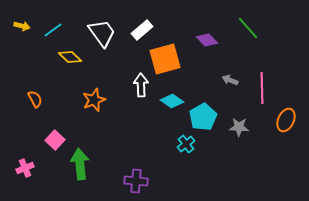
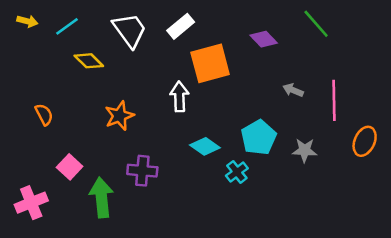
cyan diamond: (172, 101) -> (205, 146), moved
pink cross: (25, 168) -> (31, 203), size x1.4
purple cross: (136, 181) -> (142, 171), moved

